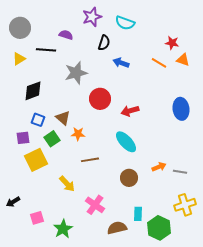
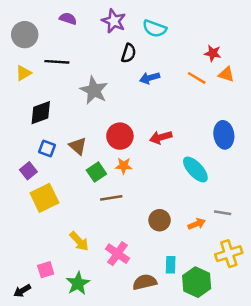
purple star: (92, 17) -> (114, 21), turned -30
purple semicircle: (66, 35) -> (68, 19), moved
blue arrow: (121, 63) -> (150, 78), turned -35
gray star: (76, 73) -> (94, 90), turned -30
red circle: (100, 99) -> (120, 136), moved
orange star: (78, 134) -> (124, 166), moved
purple square: (23, 138) -> (28, 171), turned -32
green square: (52, 139) -> (96, 172), moved
cyan ellipse: (126, 142) -> (195, 169), moved
orange arrow: (159, 167) -> (197, 224), moved
yellow arrow: (67, 184) -> (79, 241), moved
black arrow: (13, 202) -> (22, 291), moved

